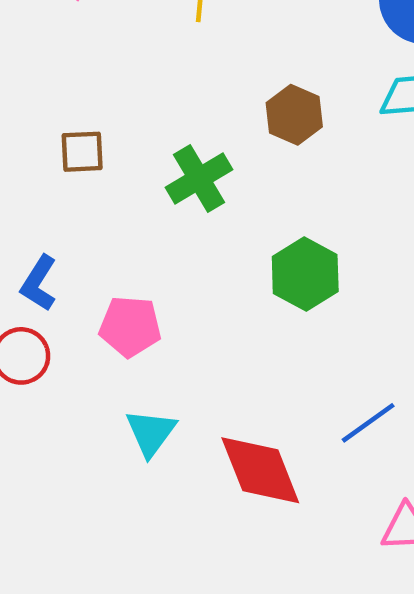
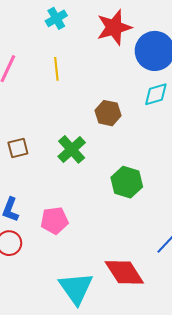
cyan triangle: (151, 433) -> (76, 288), moved, size x1.5

